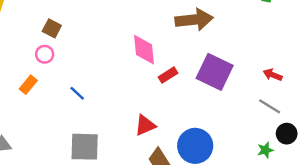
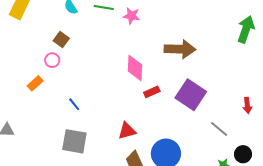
red arrow: (273, 75) -> (247, 105), moved, turned -126
blue line: (77, 93) -> (74, 104), moved
gray line: (270, 106) -> (219, 129), moved

